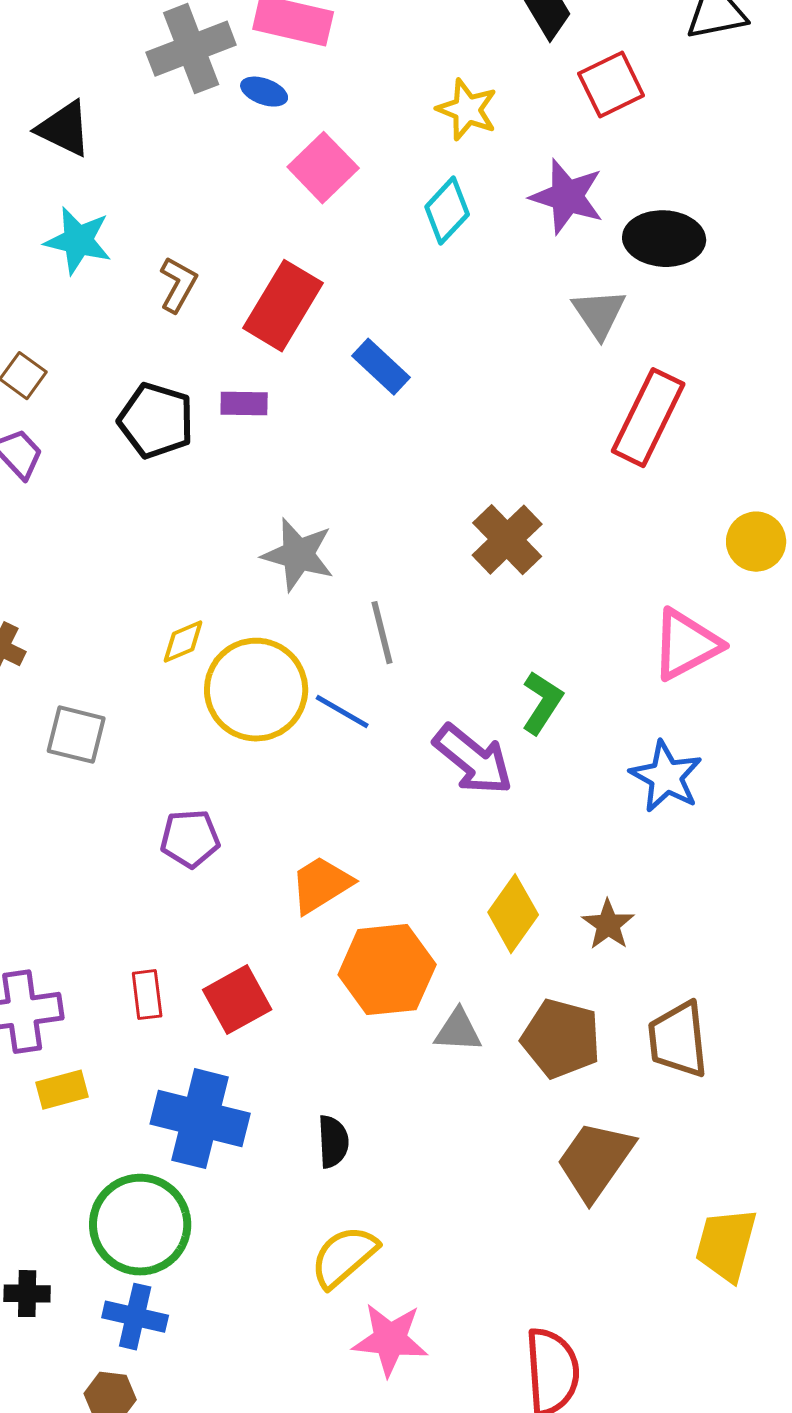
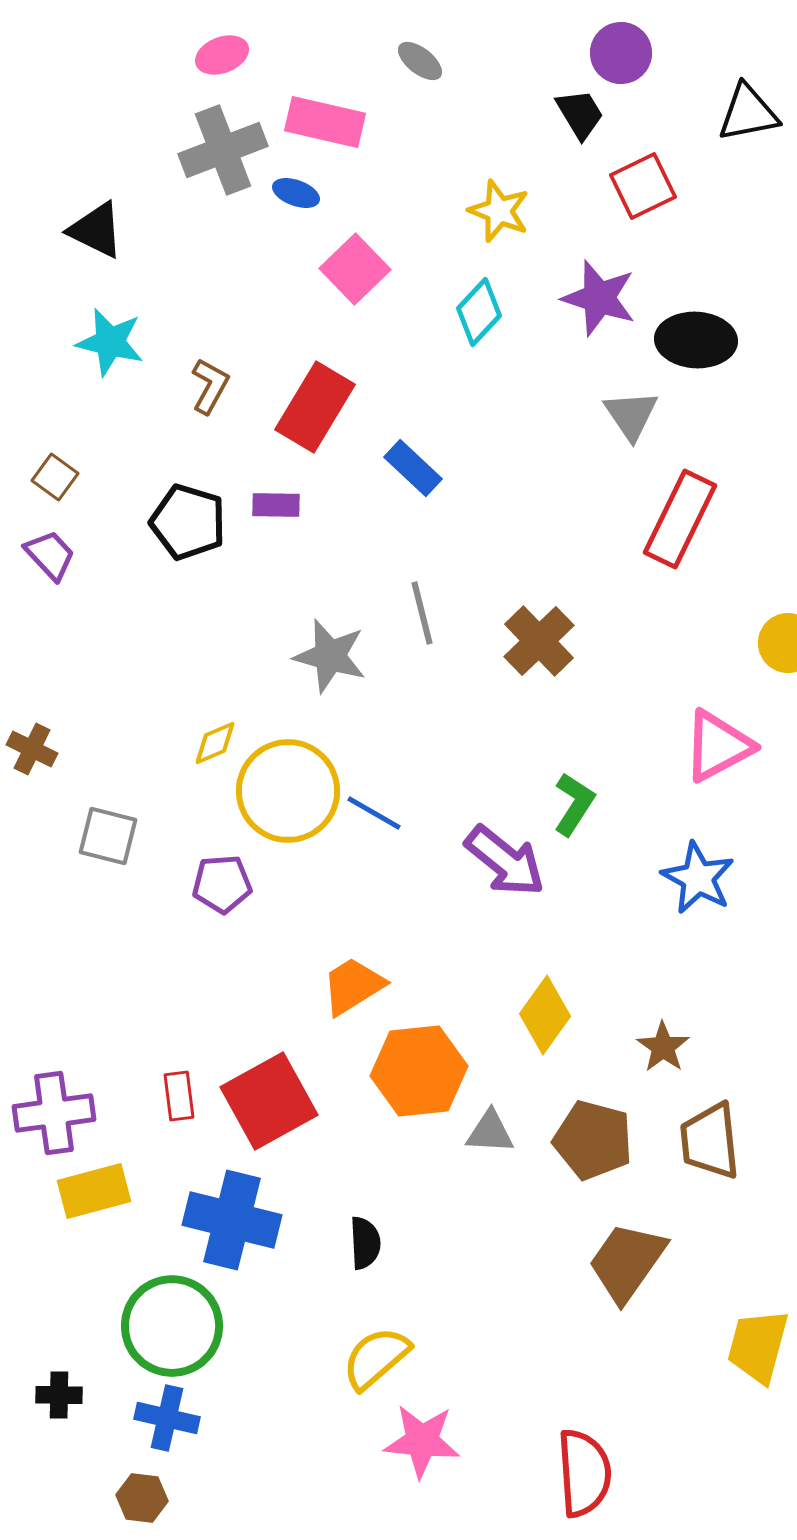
gray line: (382, 633) -> (422, 613), moved
purple pentagon: (190, 839) -> (222, 884), moved
brown star: (608, 925) -> (663, 1047), moved
red square: (237, 1000) -> (269, 1101), size x1.4
yellow rectangle: (62, 1090) -> (94, 1191), size x1.4

